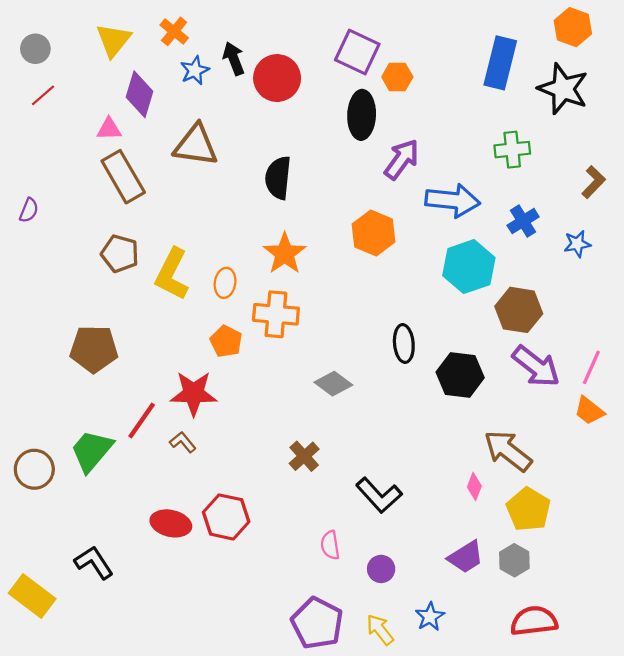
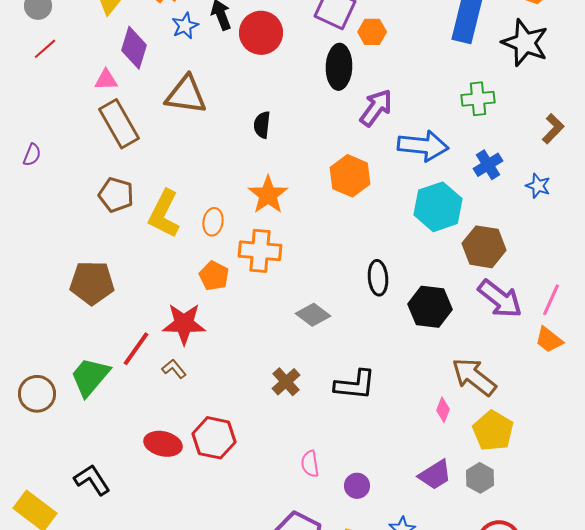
black semicircle: (278, 178) -> (262, 125), size x0.7
blue star: (577, 244) -> (538, 186), turned 30
black L-shape: (379, 495) -> (355, 385), moved, turned -42

